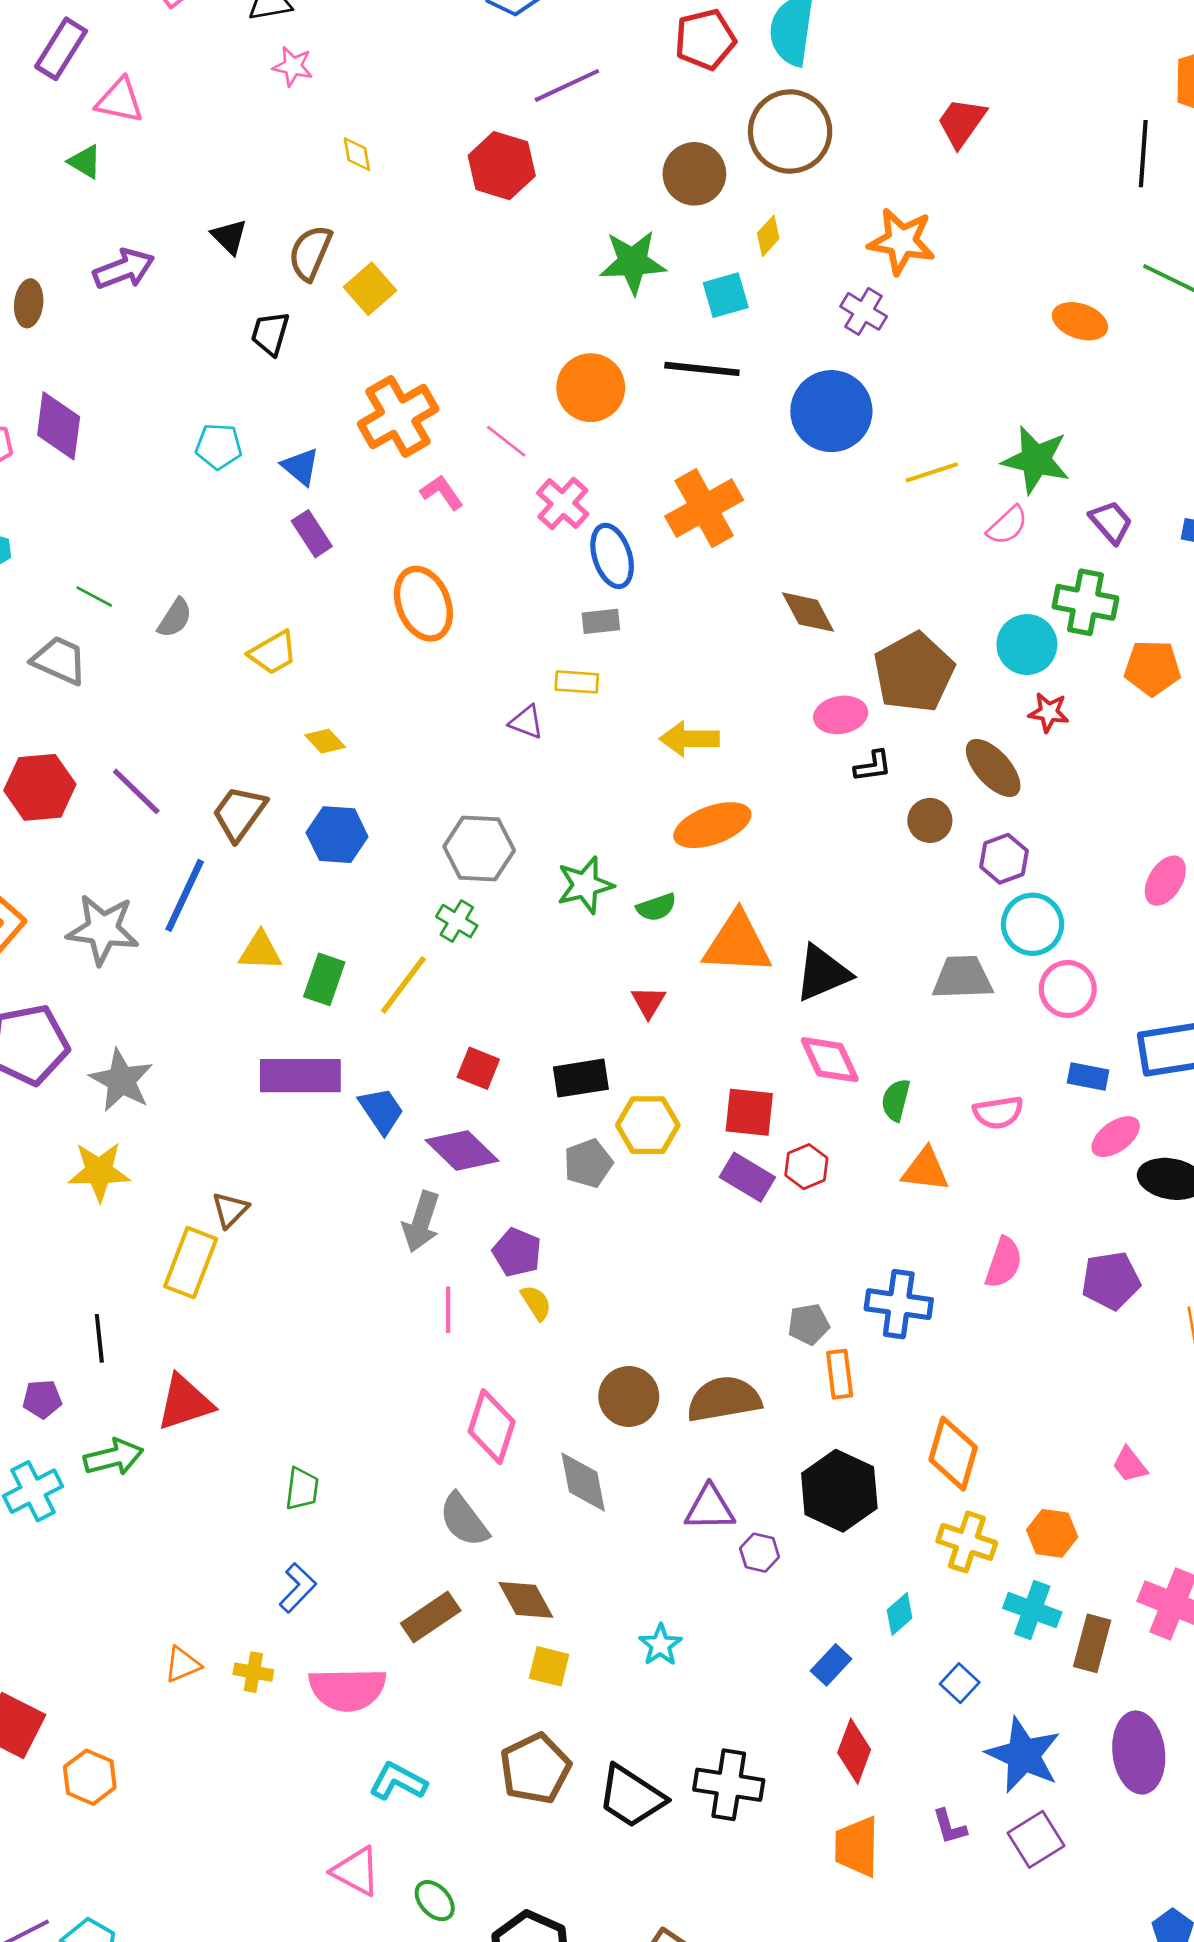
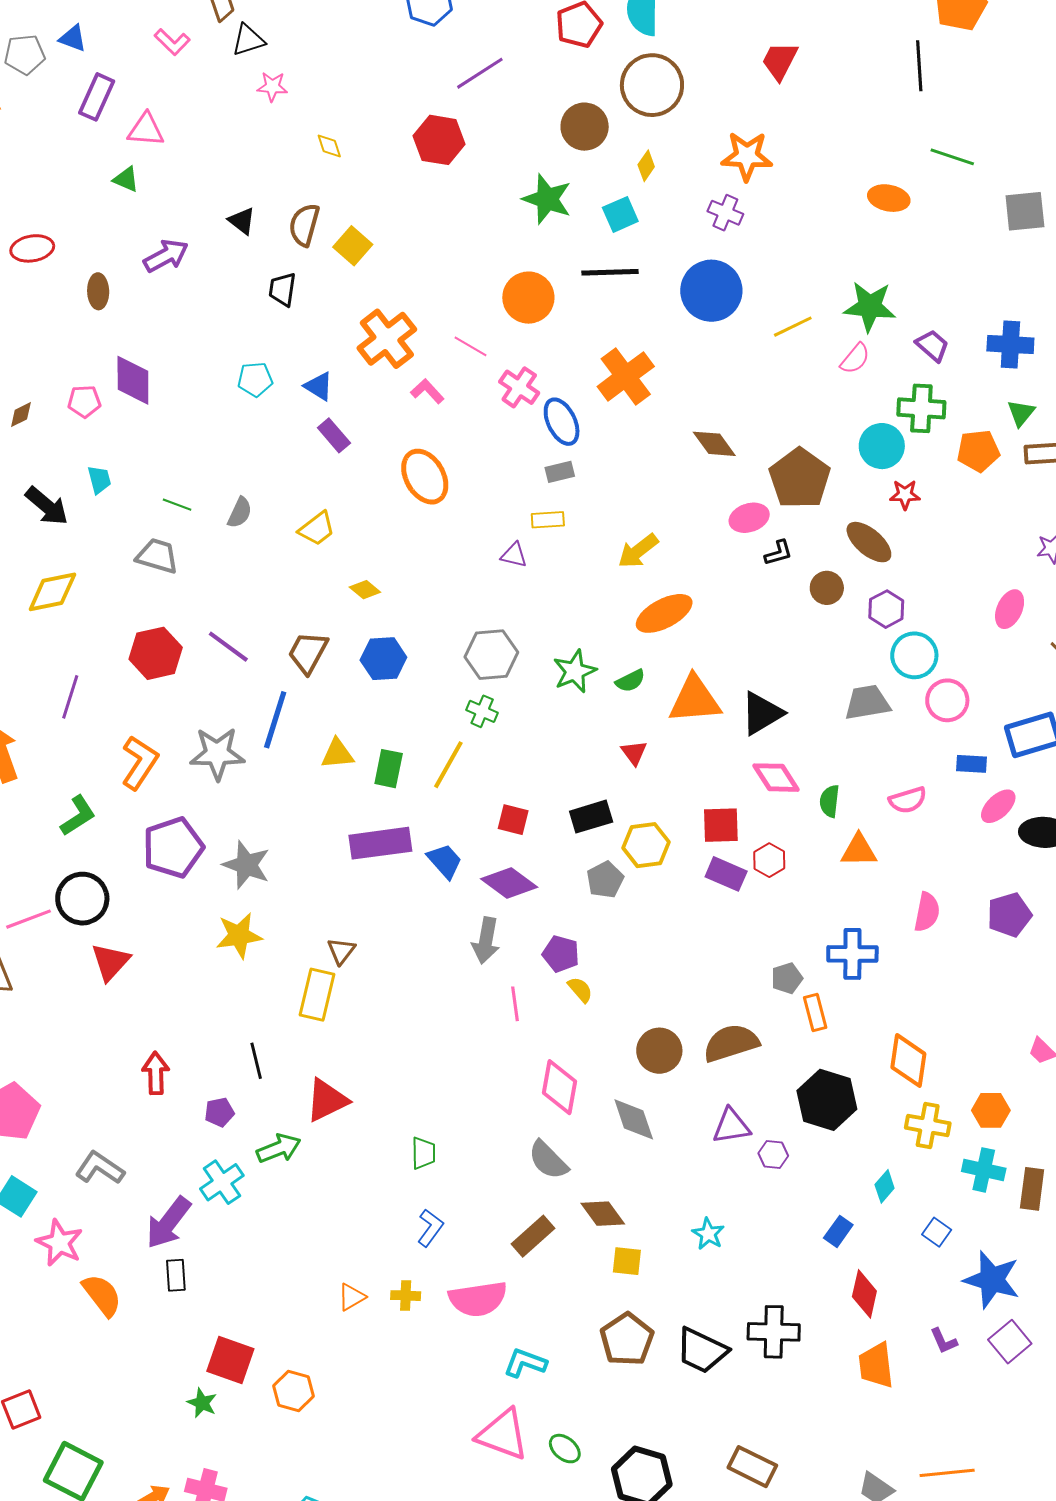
green star: (633, 262) -> (547, 199), turned 30
yellow arrow: (689, 739) -> (638, 551), turned -30
pink triangle: (356, 1871) -> (503, 1435), size x1.4

